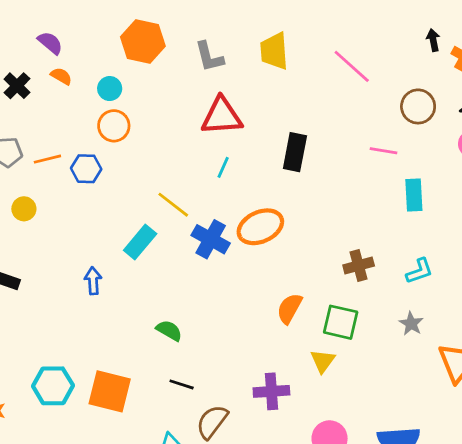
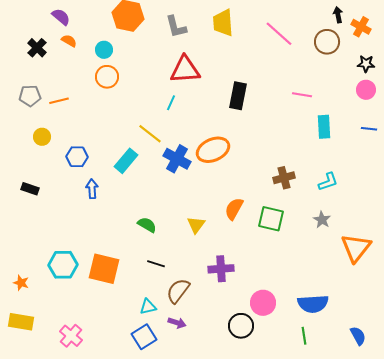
brown circle: (418, 106) -> (327, 42), moved
cyan line: (223, 167) -> (171, 103), moved
blue hexagon: (86, 169) -> (77, 157), moved
yellow triangle: (323, 361) -> (196, 225), moved

